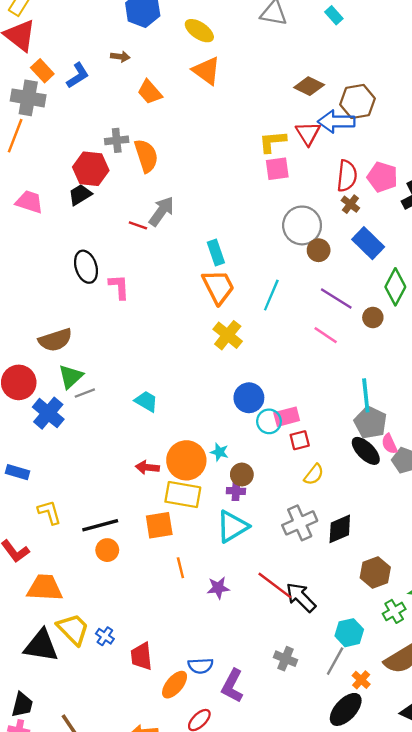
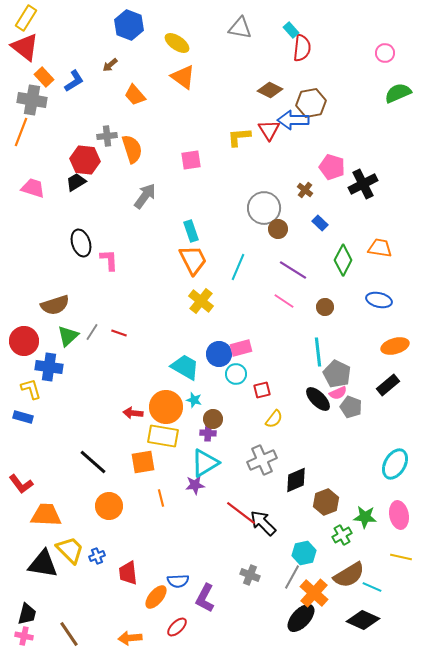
brown arrow: (120, 57) -> (110, 65), turned 133
pink square: (277, 169) -> (191, 160), moved
red semicircle: (347, 176) -> (302, 48), moved
red line: (138, 225) -> (119, 333), moved
blue rectangle: (368, 243) -> (320, 223), size x0.6
brown circle: (373, 317) -> (325, 307), moved
gray line: (85, 393) -> (92, 332), moved, turned -36
cyan trapezoid: (146, 401) -> (185, 367), moved, size x1.4
blue cross: (48, 413) -> (49, 367), turned -32
pink rectangle: (287, 417) -> (241, 348), moved
gray pentagon: (371, 423) -> (337, 374), moved
pink semicircle: (389, 444) -> (338, 393), turned -90
yellow L-shape: (49, 512) -> (31, 389), moved
black line: (100, 525) -> (93, 462), turned 56
black diamond: (340, 529) -> (296, 480), moved
orange circle: (107, 550) -> (109, 506), moved, size x1.4
purple star: (218, 588) -> (195, 485), moved
blue cross: (105, 636) -> (97, 556), turned 35
orange cross: (361, 680) -> (314, 593), size x1.8

